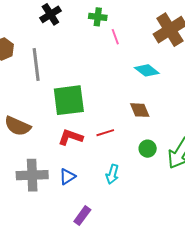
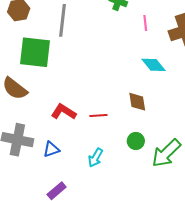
pink line: (115, 37) -> (145, 23), moved
gray line: (36, 65) -> (63, 20), moved
green square: (69, 100) -> (35, 52), moved

